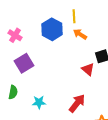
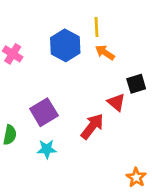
purple square: (24, 63) -> (44, 112), moved
red arrow: (77, 103) -> (92, 126), moved

